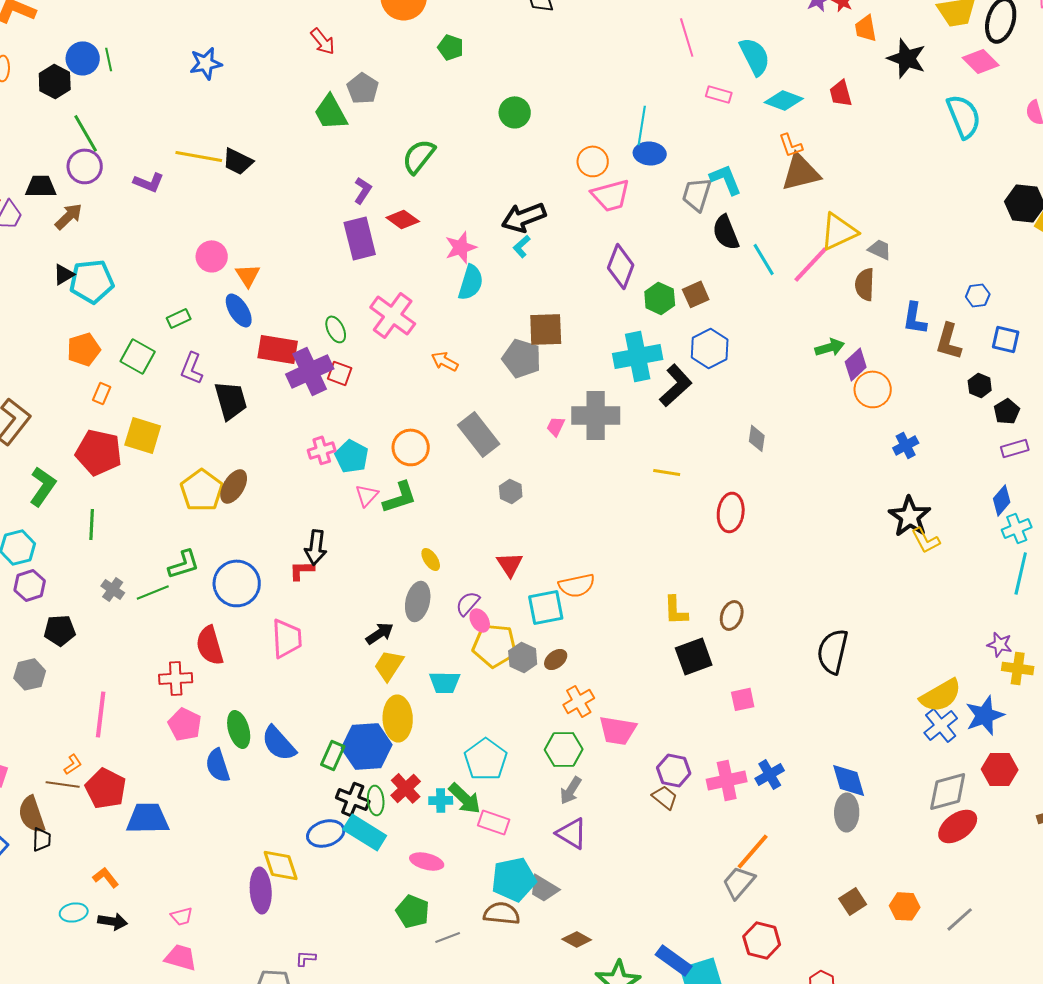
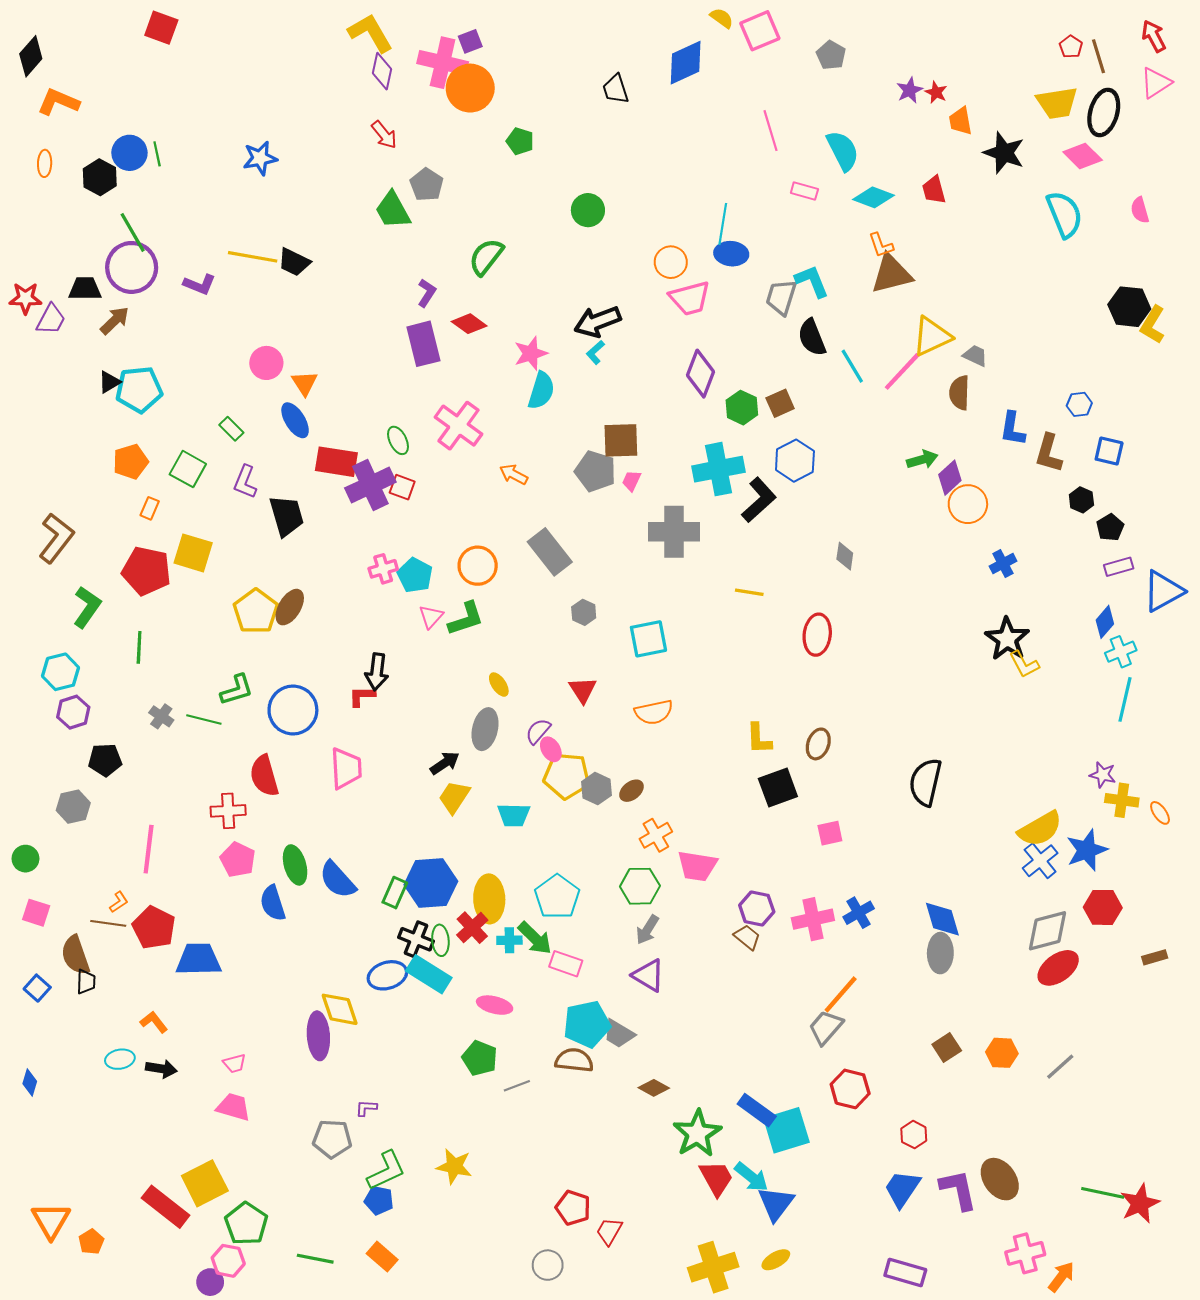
purple circle: (85, 166) -> (132, 267), size x1.4
green rectangle: (179, 318) -> (231, 429), turned 70
pink trapezoid: (556, 426) -> (631, 481), moved
green line: (153, 592) -> (204, 720), turned 36
cyan square: (546, 607) -> (648, 639), moved
yellow ellipse: (398, 718) -> (489, 899), moved

